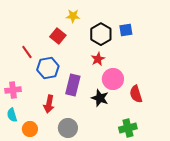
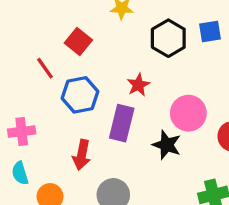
red square: (58, 36) -> (78, 42), moved
red star: (98, 59) -> (138, 85), moved

